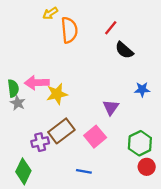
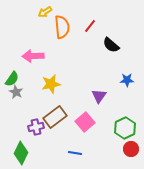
red line: (111, 28) -> (90, 26), moved
pink arrow: (37, 83) -> (33, 56), moved
green semicircle: (13, 88) -> (12, 79), turned 42

